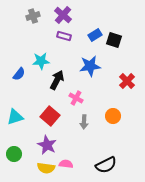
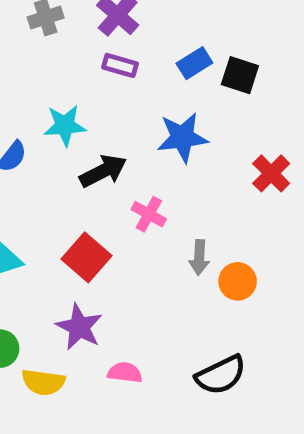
black arrow: (57, 80) -> (103, 171), turned 36
orange circle: (113, 116) -> (238, 281), moved
gray arrow: (84, 122) -> (199, 257), moved
yellow semicircle: (46, 168) -> (43, 382), moved

